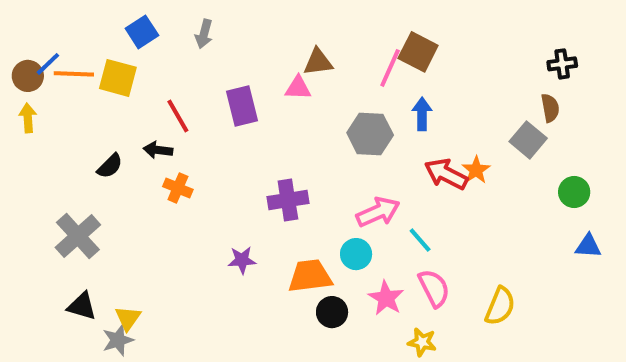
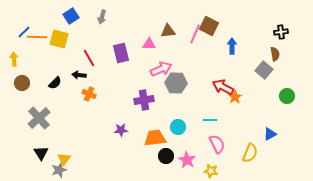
brown triangle: (318, 62) -> (168, 31), moved
brown circle: (28, 76) -> (22, 83), moved
blue arrow: (422, 114) -> (232, 46), moved
gray hexagon: (370, 134) -> (176, 83), moved
orange star: (476, 170) -> (235, 97), moved
pink arrow: (378, 212) -> (161, 69), moved
cyan line: (420, 240) -> (210, 120), turned -48
blue triangle: (588, 246) -> (270, 134), moved, turned -32
pink star: (386, 298) -> (187, 160), moved
black triangle: (82, 306) -> (41, 153), turned 42

